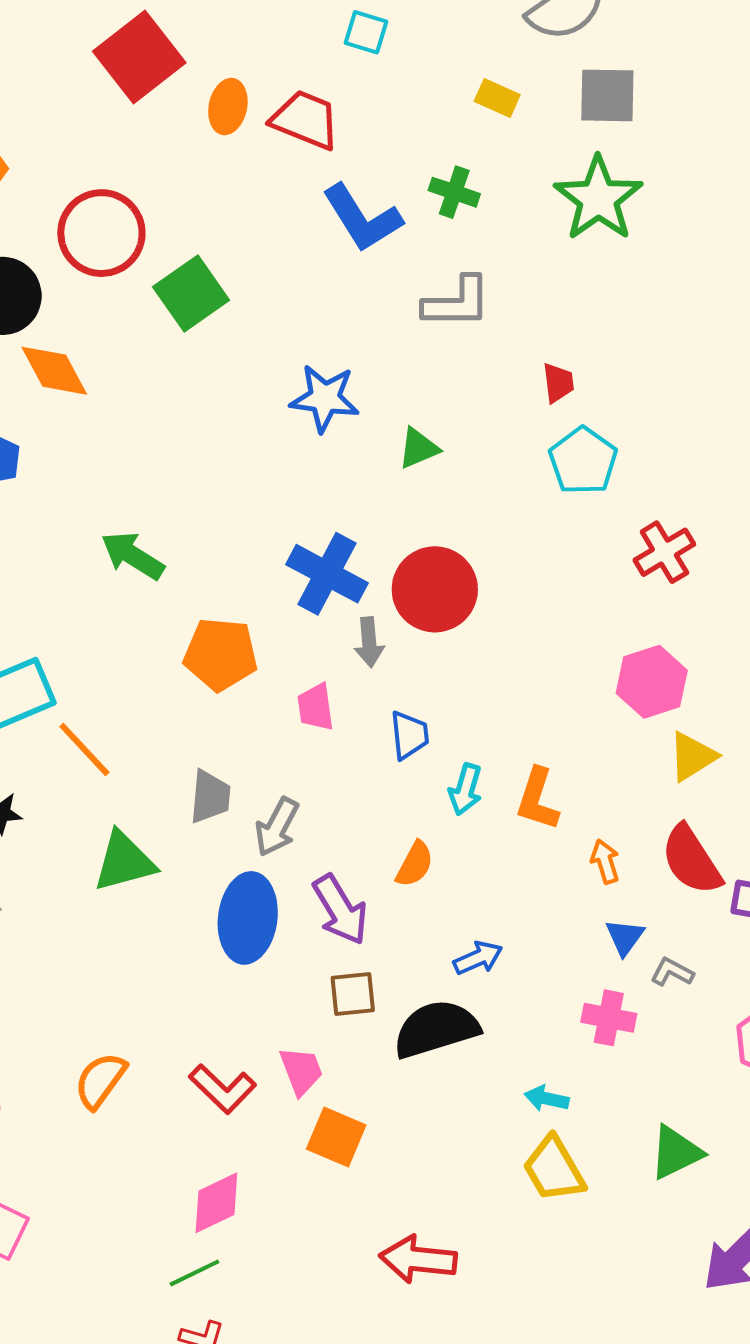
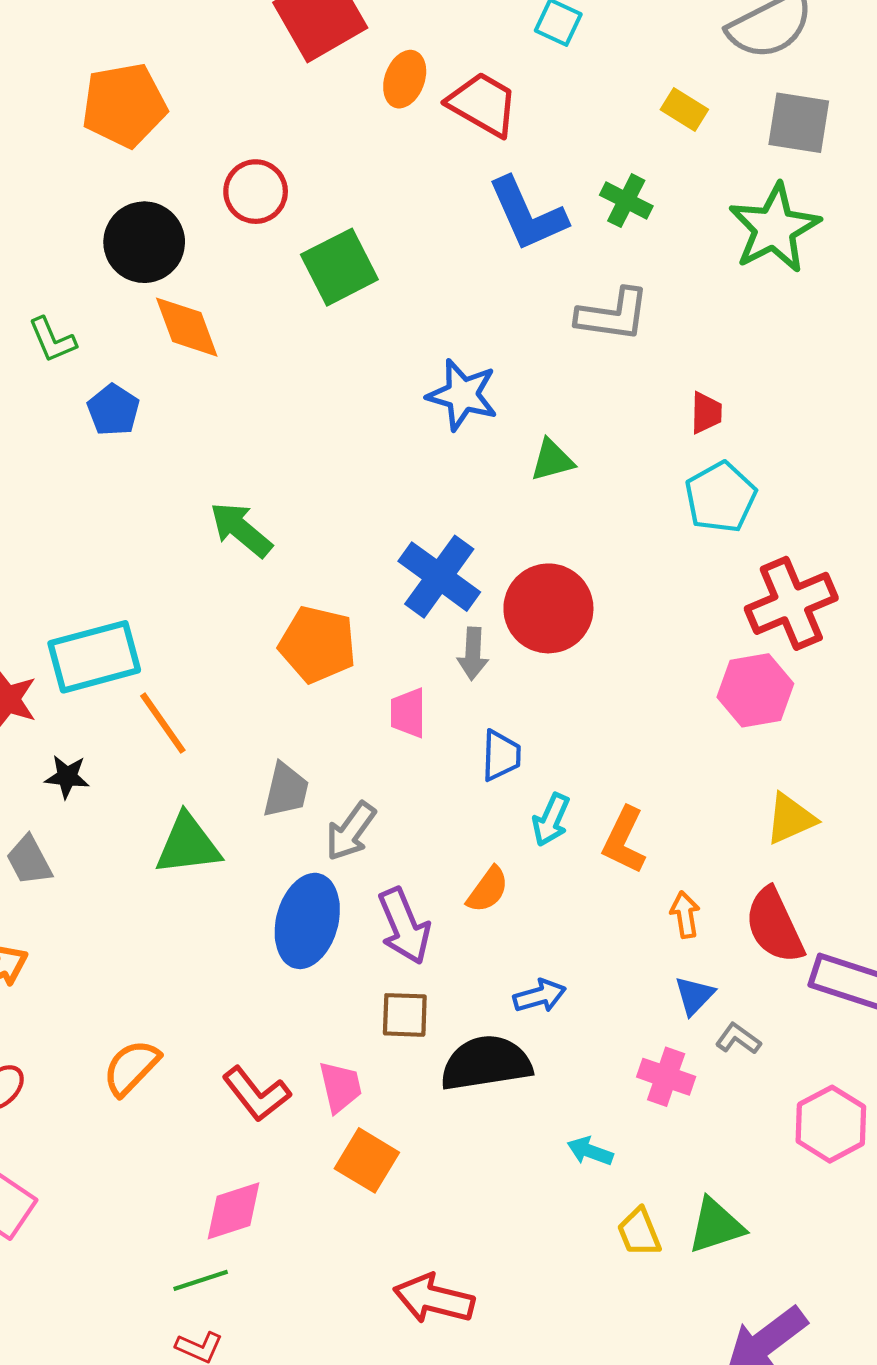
red circle: (101, 233) -> (256, 192), size x0.7
red cross: (664, 552) -> (791, 603), size x1.4
pink hexagon: (652, 682) -> (755, 690), moved
yellow trapezoid: (554, 1169) -> (639, 1232), moved, size x0.7

